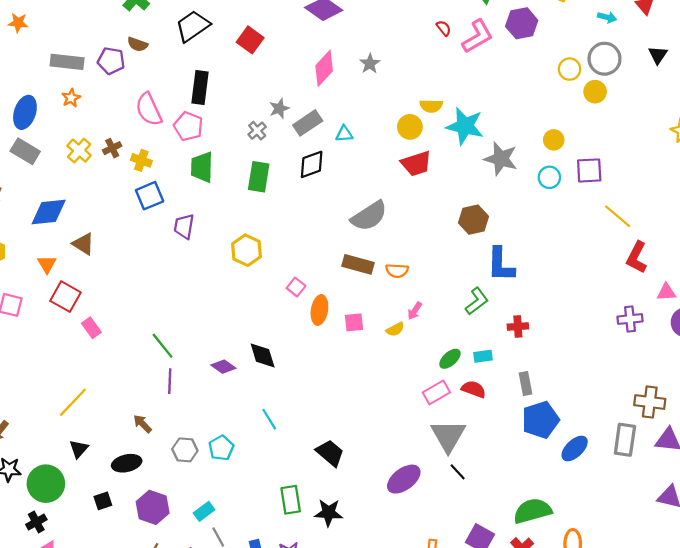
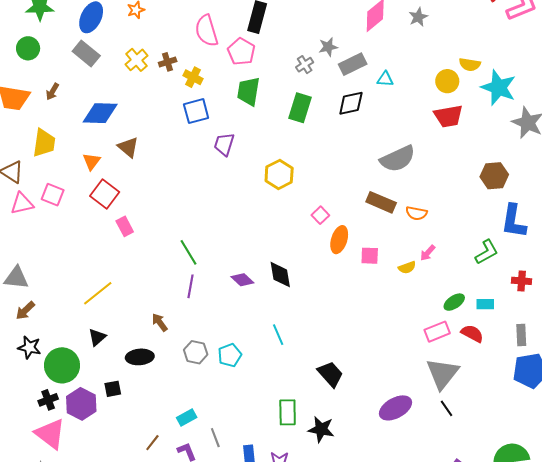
purple hexagon: (153, 507) -> (81, 404), moved
cyan rectangle: (204, 511) -> (187, 418), moved

